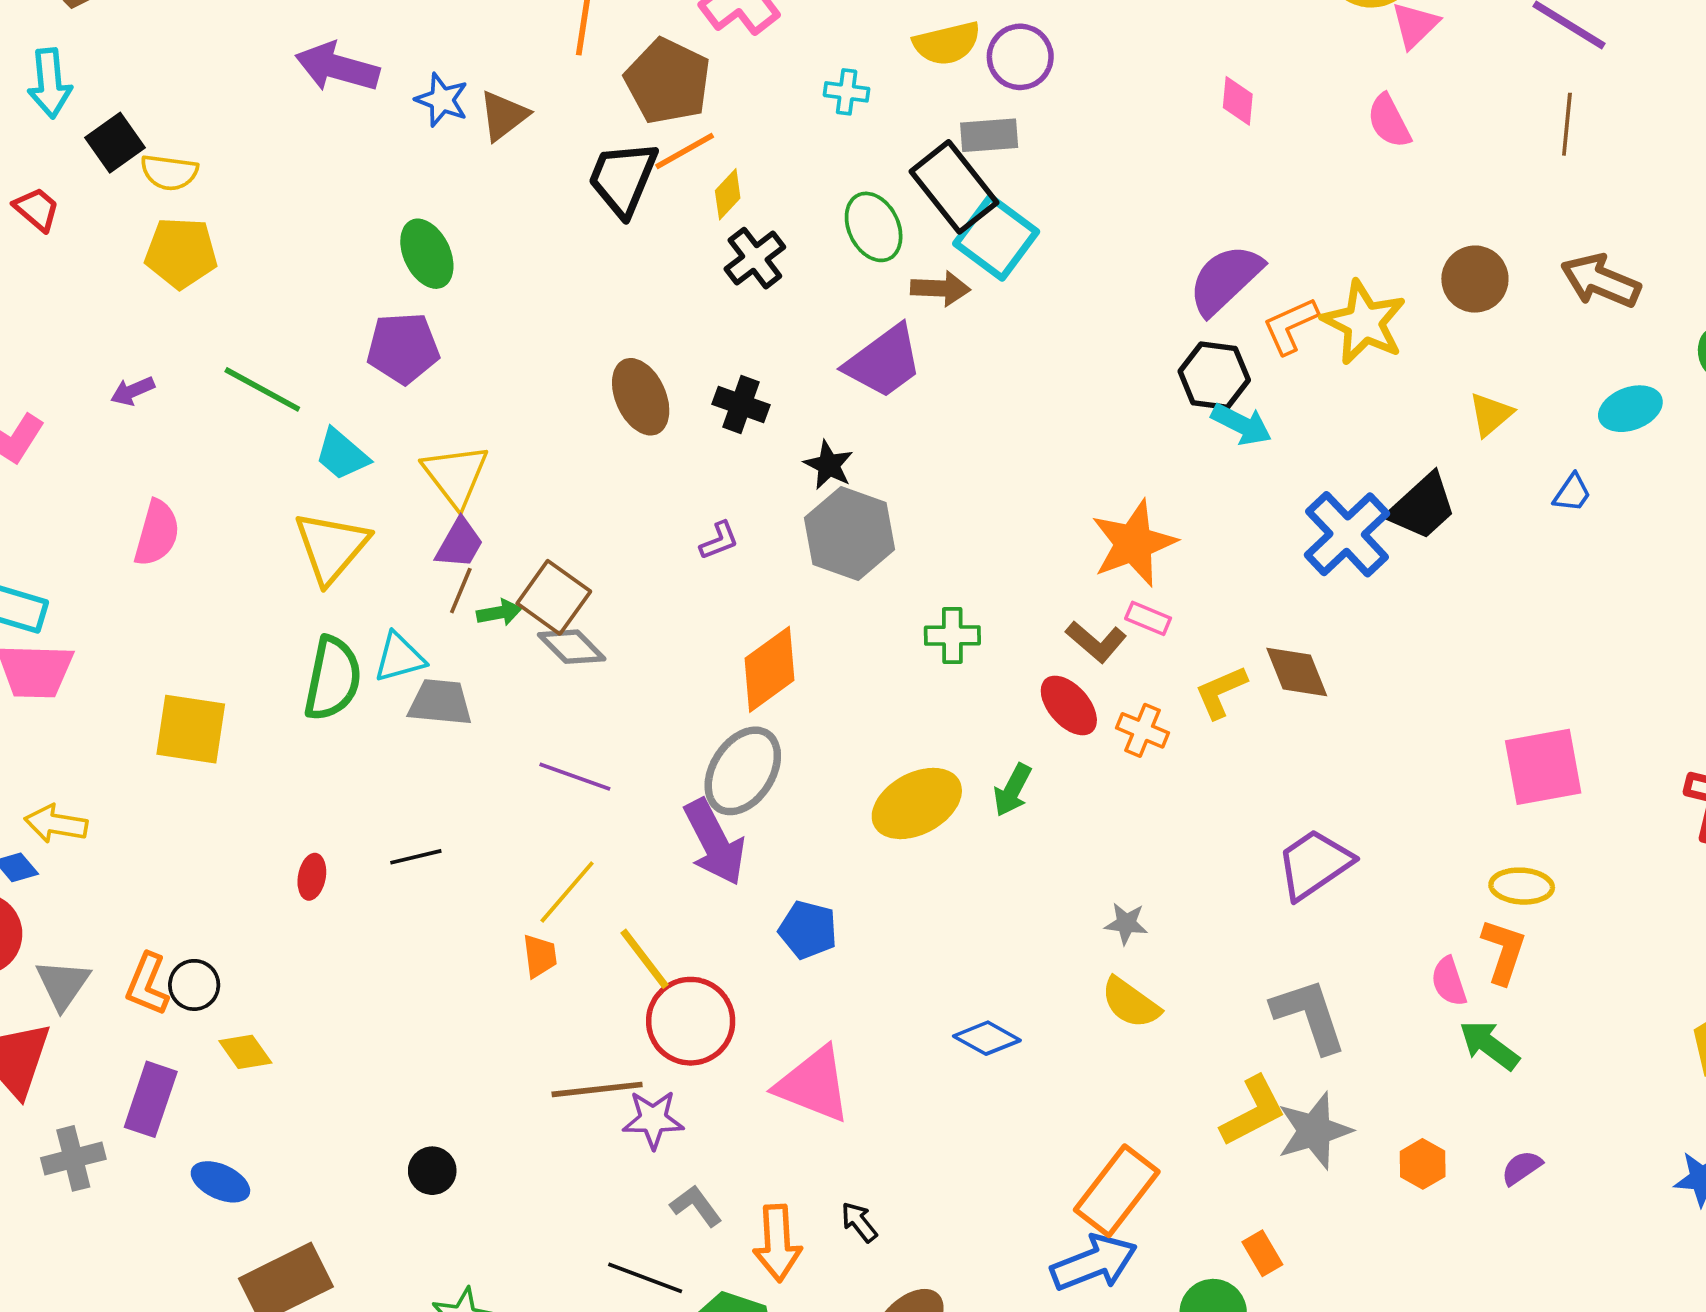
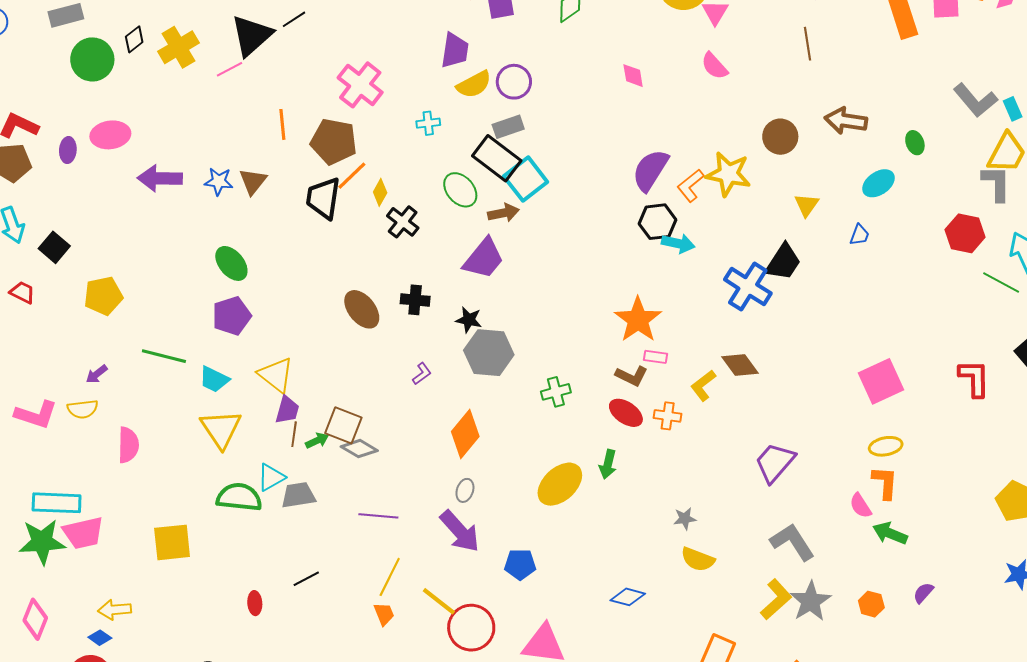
yellow semicircle: (169, 172) -> (83, 409), moved
cyan square: (996, 238) -> (526, 179), turned 30
green semicircle: (333, 679) -> (239, 497), turned -81
gray ellipse: (743, 771) -> (465, 490), size x0.5

